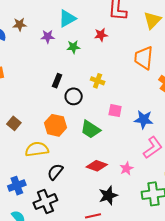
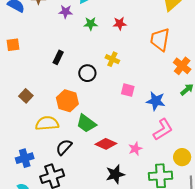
red star: (101, 35) -> (120, 24), moved
black rectangle: (57, 81) -> (58, 57), moved
green trapezoid: (90, 129) -> (86, 123), moved

